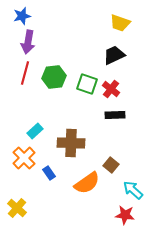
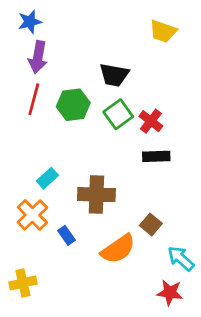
black trapezoid: (114, 55) -> (114, 75), moved, turned -145
green square: (87, 84) -> (118, 114), turned 35
yellow cross: (17, 208) -> (23, 283), turned 36

